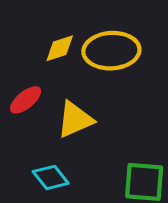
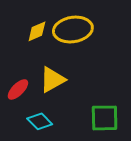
red ellipse: (26, 100) -> (18, 89), moved

